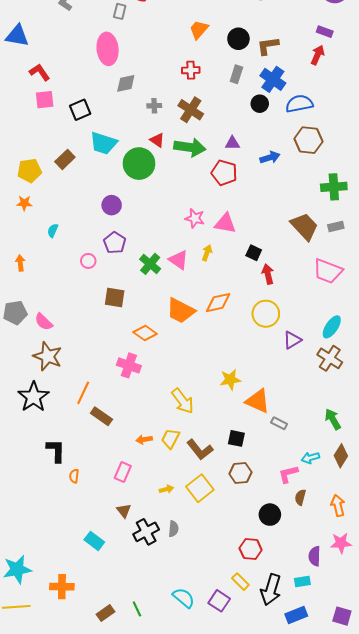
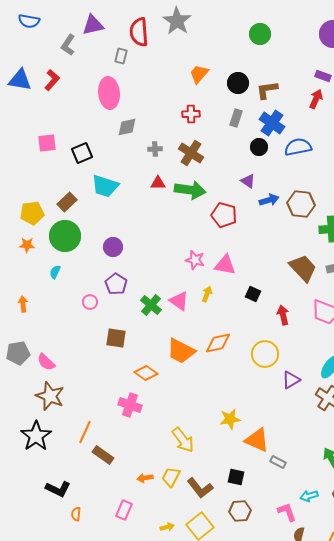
red L-shape: (40, 72) -> (52, 80), moved, turned 75
red triangle: (157, 140) -> (158, 183), turned -35
brown hexagon: (308, 140) -> (301, 204), moved
purple triangle: (232, 143) -> (248, 181), moved, turned 35
green circle: (139, 164) -> (65, 236), moved
red arrow: (268, 274) -> (283, 315), moved
black L-shape: (56, 451) -> (58, 489), turned 115
pink L-shape: (288, 474) -> (287, 512), turned 85

